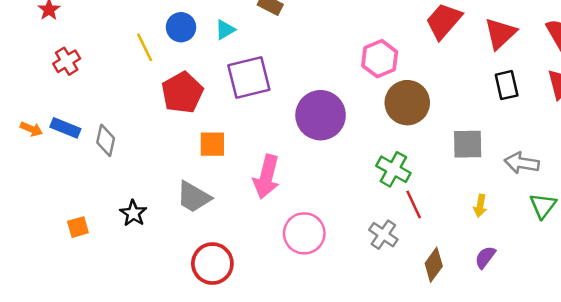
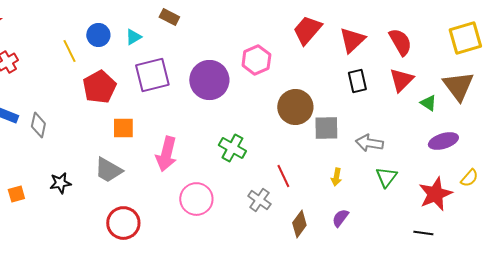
brown circle: (407, 103) -> (295, 107), moved
purple circle: (321, 115) -> (209, 80), moved
green cross: (393, 169) -> (232, 148), moved
black star: (133, 213) -> (60, 183), turned 30

